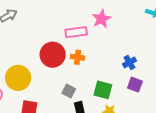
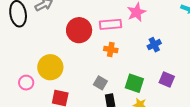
red circle: (53, 55) -> (79, 30), moved
blue cross: (129, 62) -> (154, 45), moved

